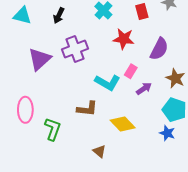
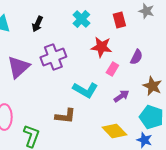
purple semicircle: (159, 49) -> (136, 57), size x0.7
pink rectangle: (131, 71) -> (112, 69), moved
yellow diamond: (123, 124) -> (114, 131), moved

